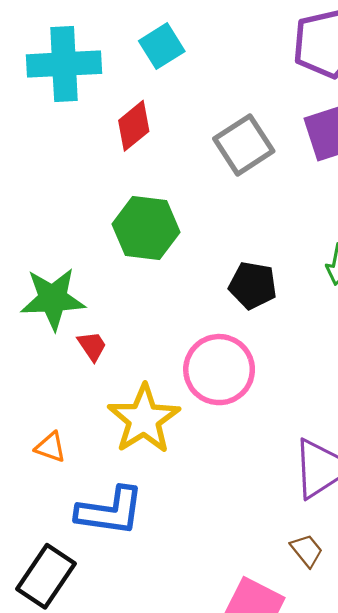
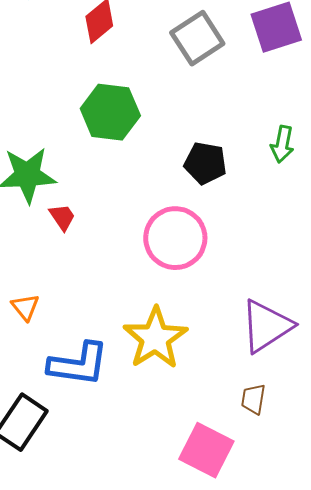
yellow star: (144, 419) -> (155, 338), moved
orange triangle: (51, 447) -> (25, 307), turned 32
brown trapezoid: (307, 550) -> (253, 399), turned -132

